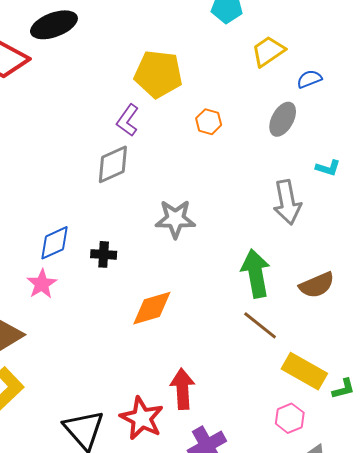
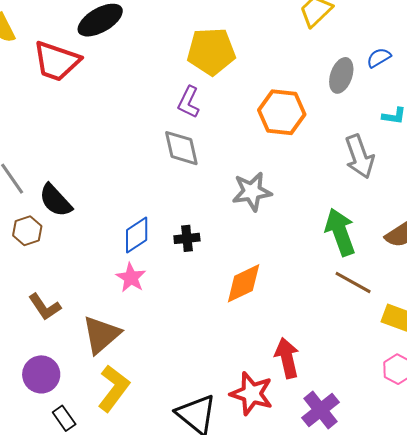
blue semicircle: (309, 79) -> (379, 58), moved
orange hexagon: (209, 122) -> (282, 112), moved, size x1.8
gray diamond: (113, 164) -> (181, 148), turned -69

